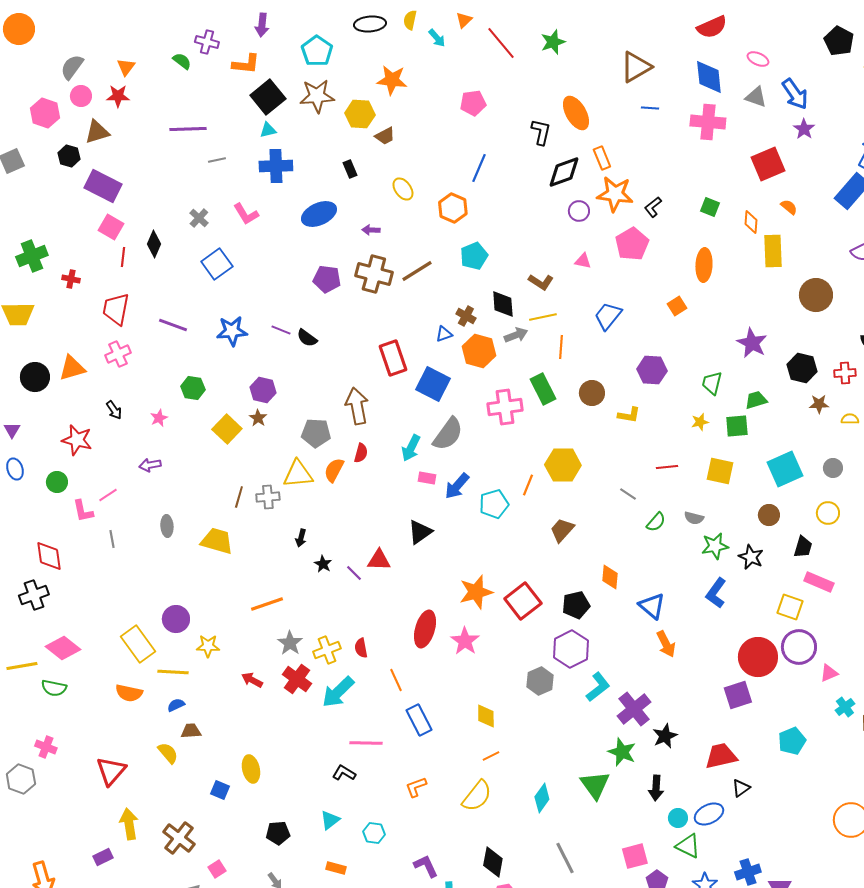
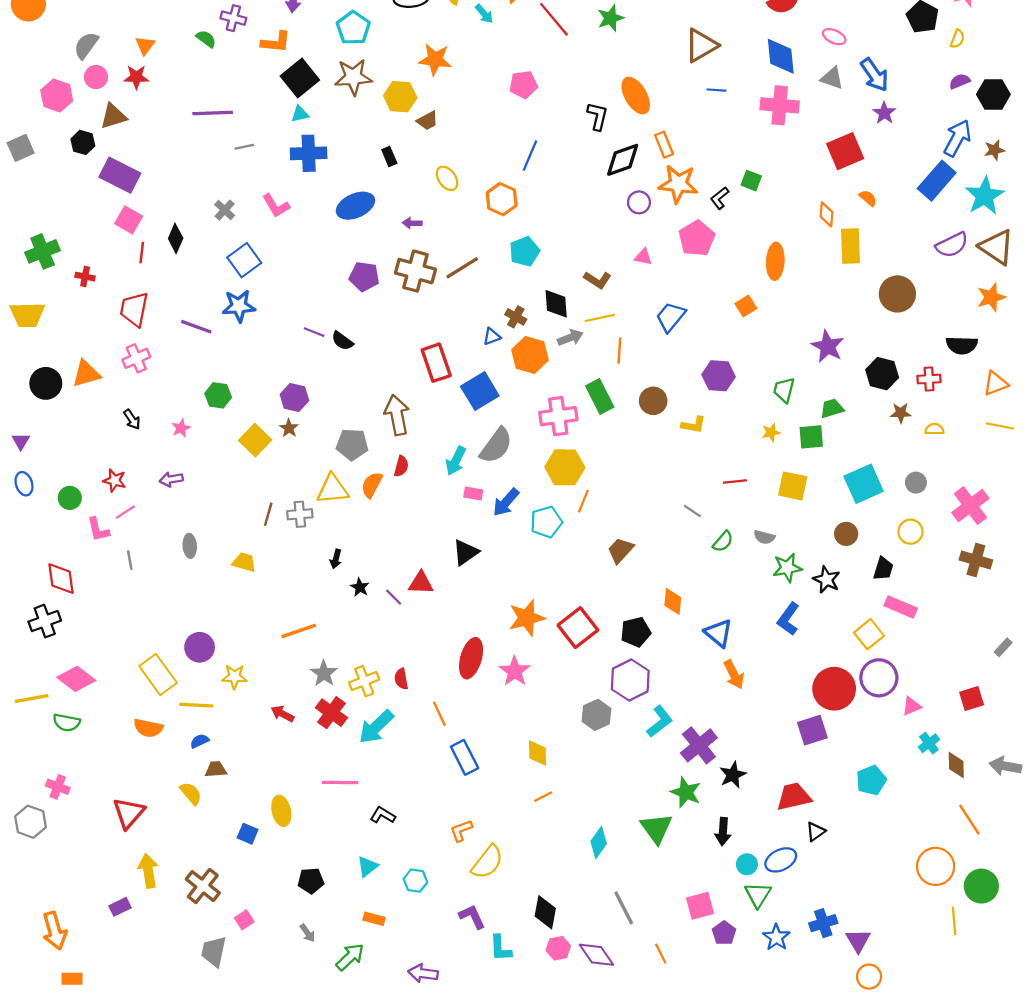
green square: (710, 207) -> (751, 181), moved
blue star: (232, 331) -> (239, 306), moved
blue square: (433, 384) -> (480, 391), turned 32
red star: (77, 440) -> (114, 480), moved, size x0.7
yellow hexagon: (563, 465) -> (565, 467), moved
yellow trapezoid: (217, 541) -> (244, 562), size x0.7
yellow square: (790, 607) -> (869, 634), turned 32
pink line: (366, 743) -> (340, 782), moved
yellow semicircle: (477, 796) -> (487, 862), moved
green triangle: (688, 846) -> (758, 895), turned 36

